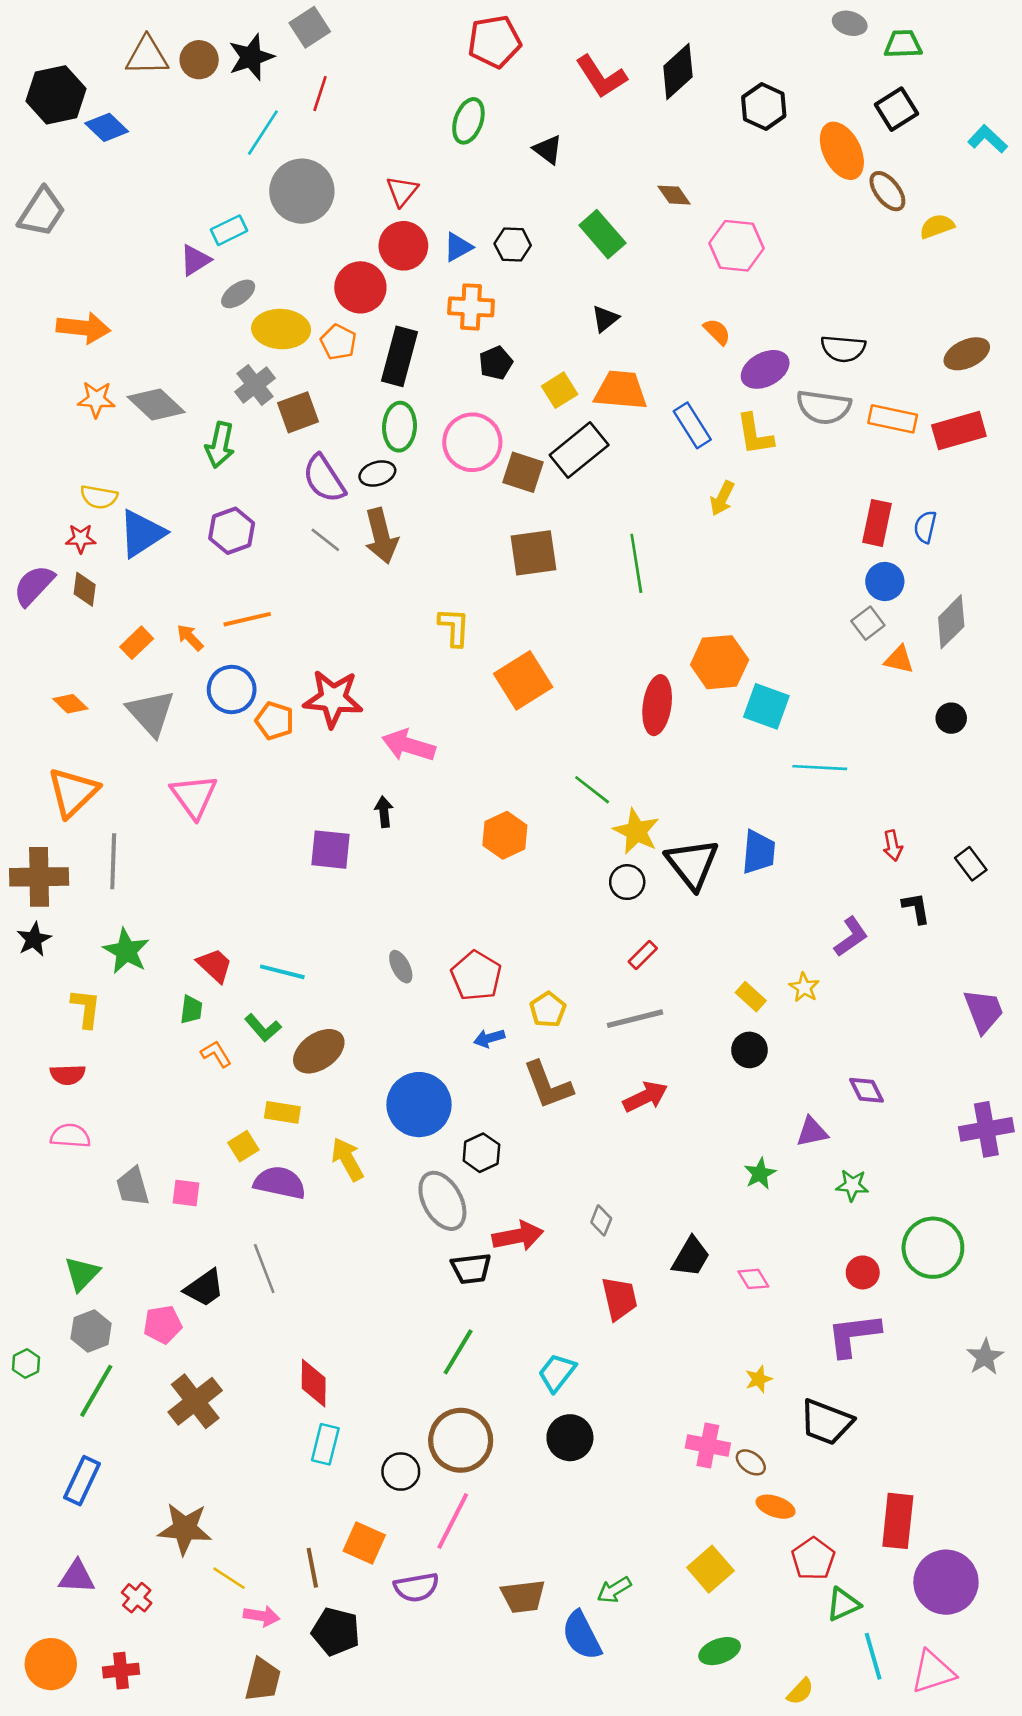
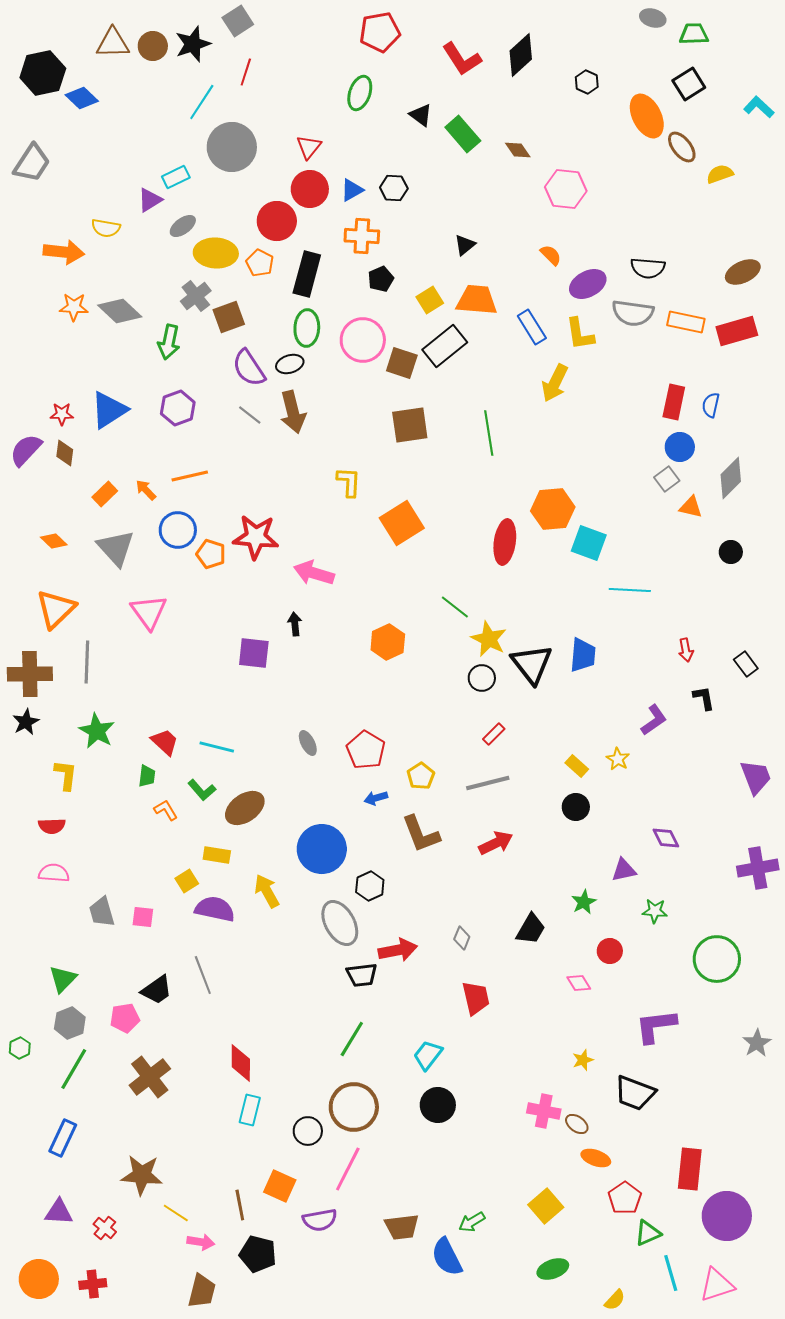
black hexagon: (764, 107) -> (587, 82), size x0.7
green rectangle: (602, 234) -> (463, 134), moved
yellow semicircle: (99, 497) -> (106, 228), moved
yellow arrow: (722, 498) -> (555, 383), size x1.4
black trapezoid: (691, 1257) -> (531, 929), moved
red circle: (863, 1272) -> (610, 951), moved

